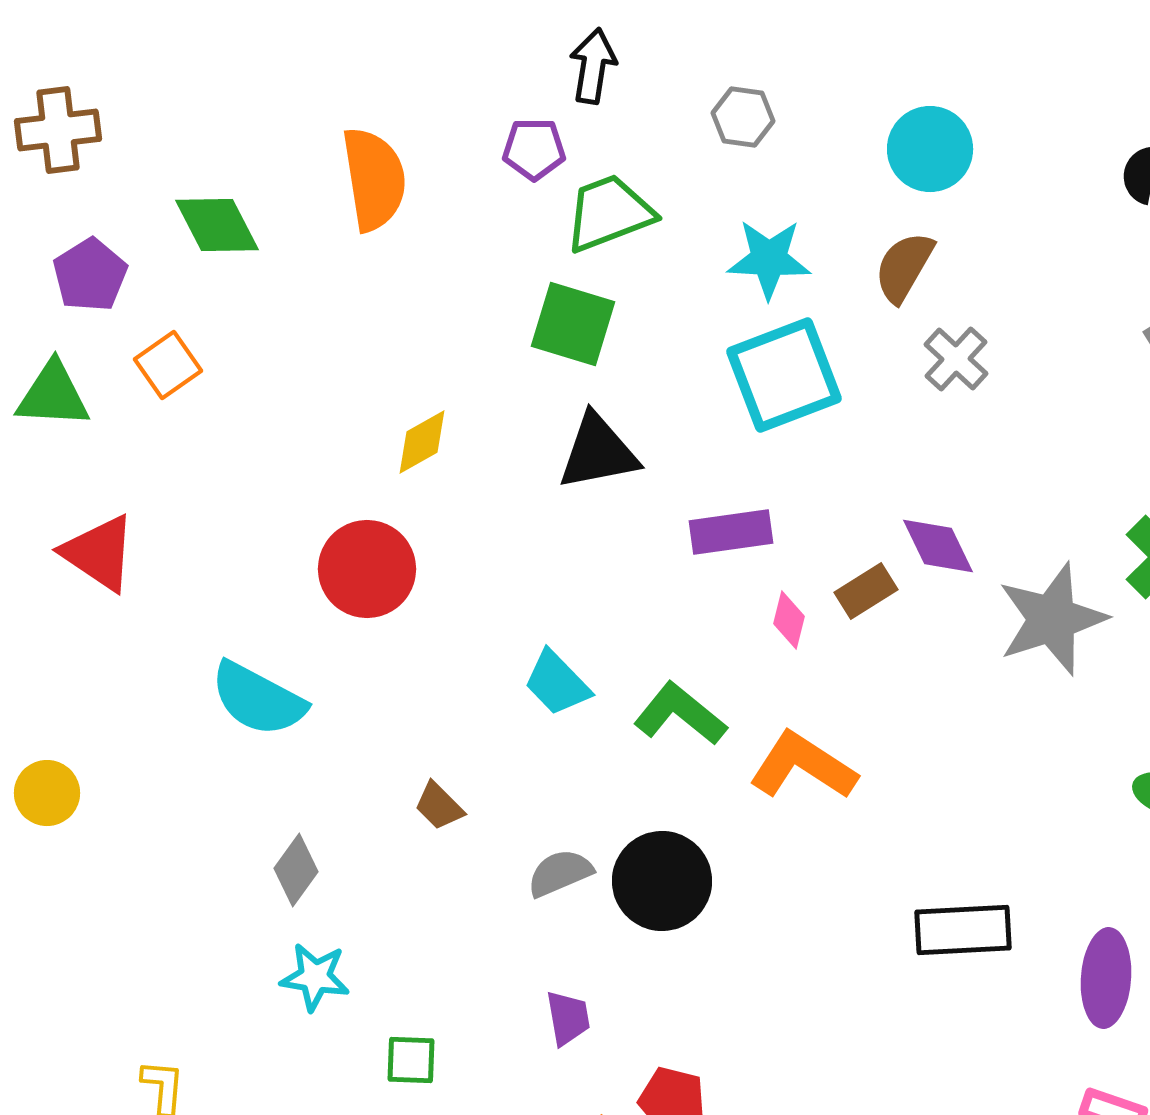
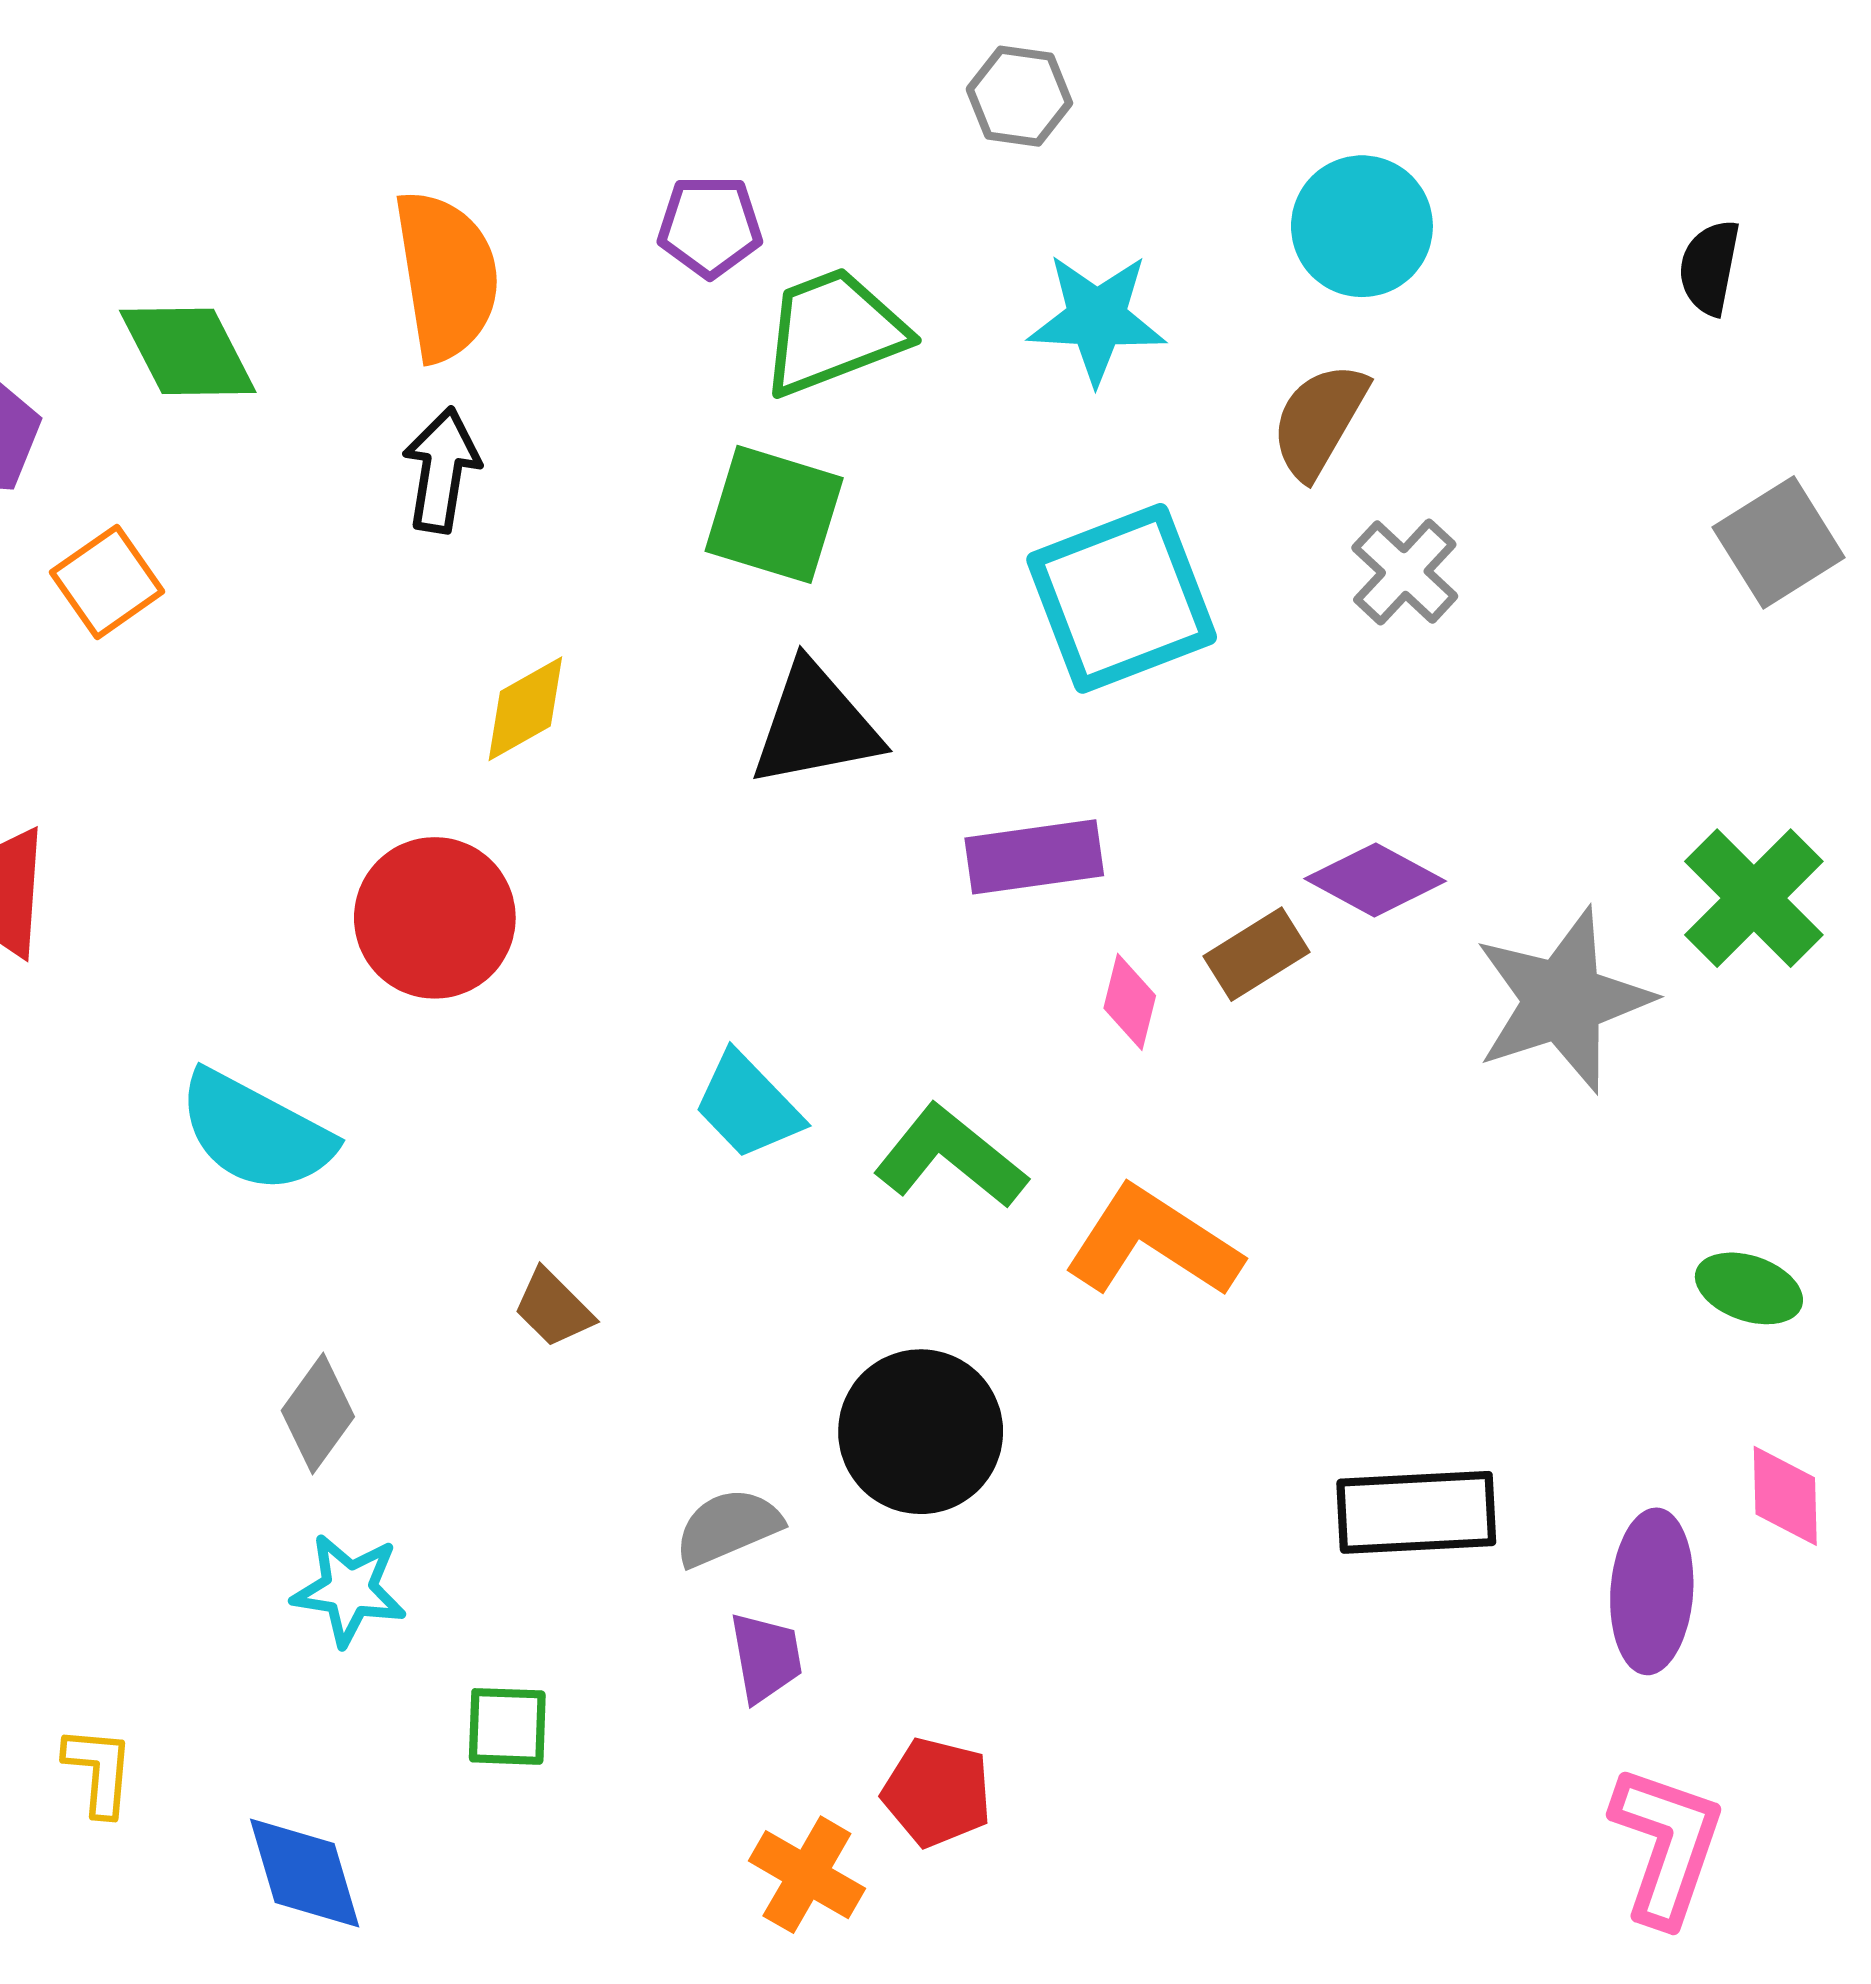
black arrow: (593, 66) -> (441, 470), moved
gray hexagon: (743, 117) -> (1019, 96), moved
cyan star: (769, 259) -> (1097, 318), moved
purple diamond: (938, 546) -> (1375, 880), turned -36
gray semicircle: (560, 873) -> (728, 1527), moved

